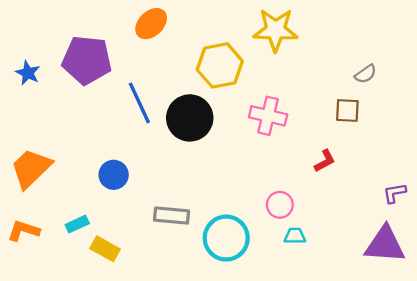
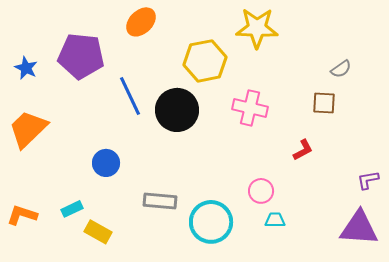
orange trapezoid: (31, 168) -> (28, 129), moved

